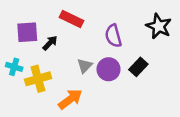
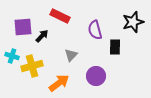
black star: (159, 26) -> (133, 22), turned 30
black rectangle: (138, 67) -> (115, 47), moved, turned -42
purple circle: (109, 69) -> (96, 76), moved

